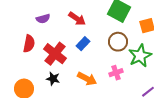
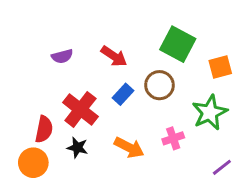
brown circle: (118, 42) -> (160, 85), moved
red semicircle: (29, 44) -> (44, 129), moved

